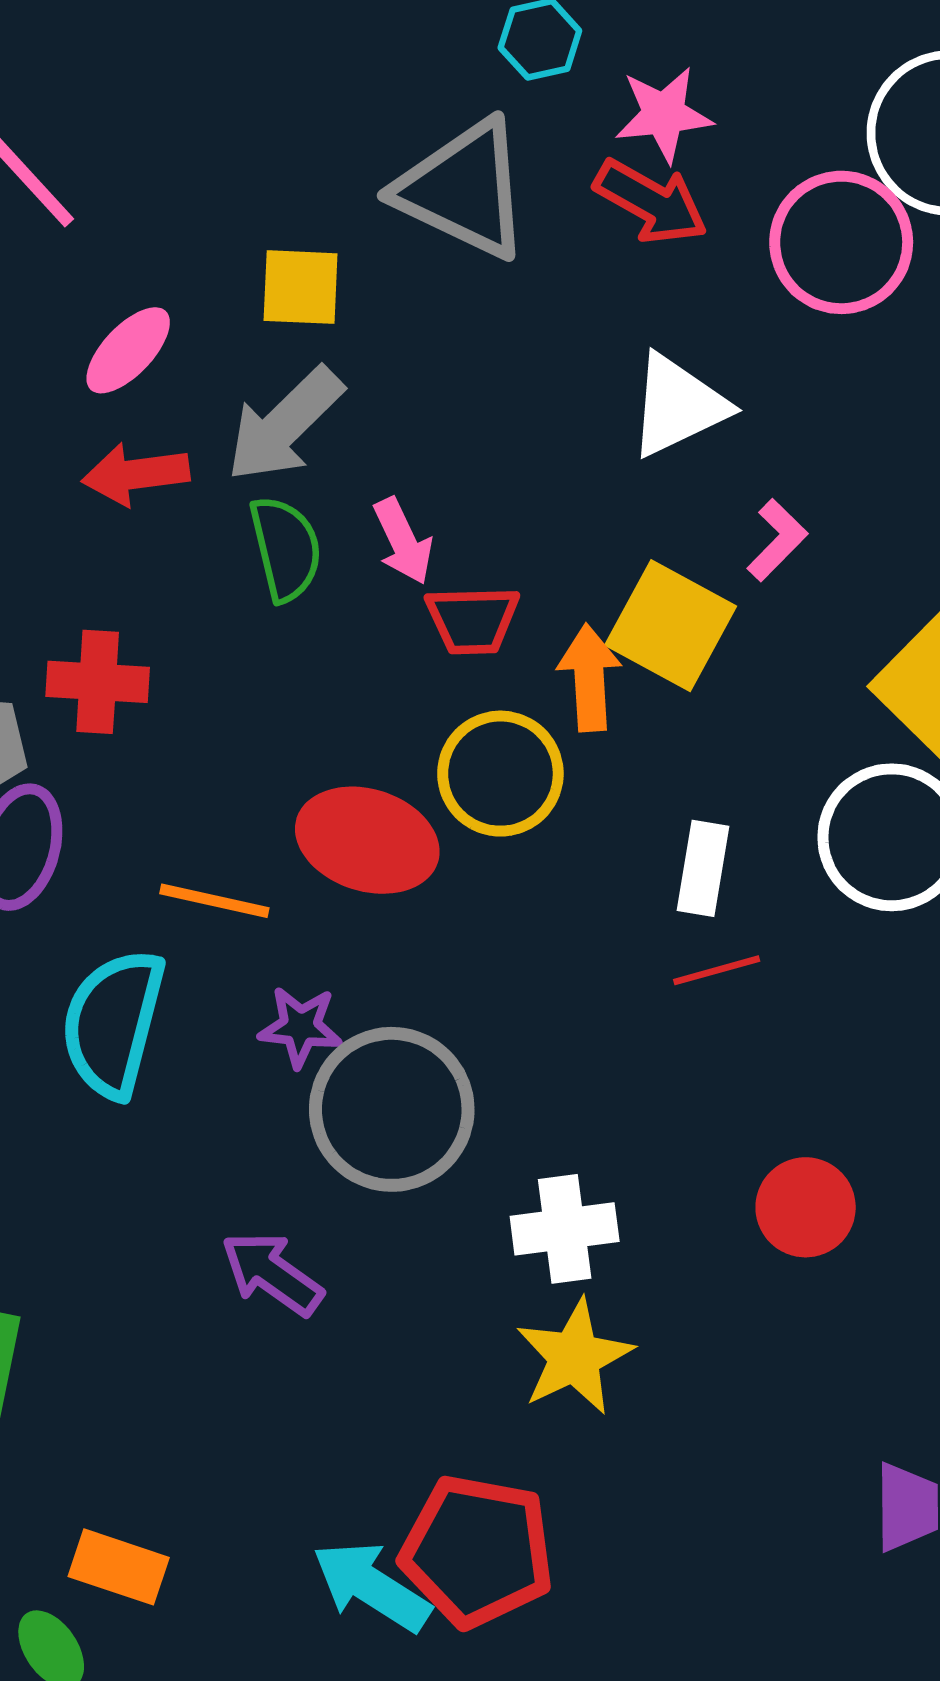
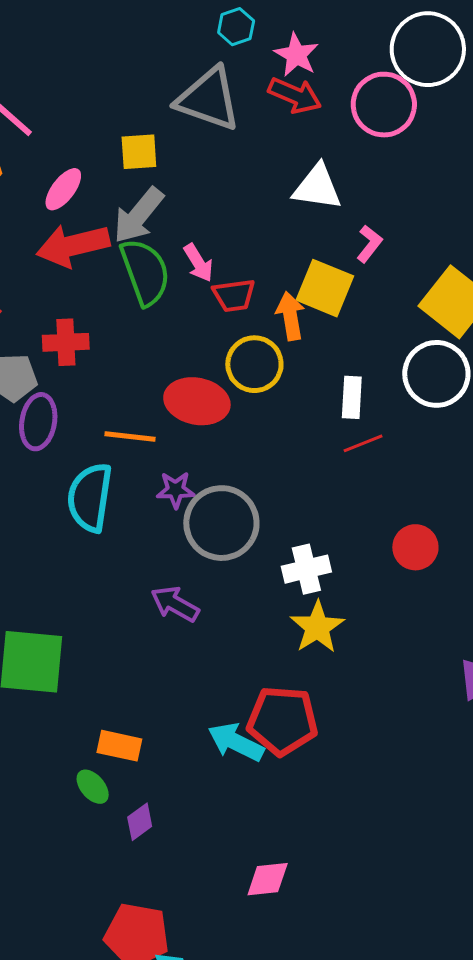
pink star: (664, 114) -> (296, 55), turned -30
white triangle: (678, 406) -> (317, 187), turned 40
red arrow: (136, 474) -> (73, 245), size x1.5
green semicircle: (286, 549) -> (145, 272), size x1.4

